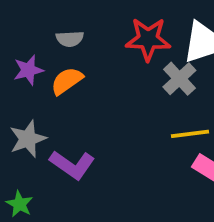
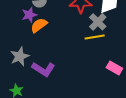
purple star: (28, 70) -> (29, 15), moved
yellow line: (190, 134) -> (95, 37), moved

